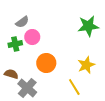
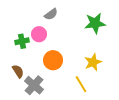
gray semicircle: (22, 22) -> (51, 14), moved
brown semicircle: (11, 74) -> (18, 71), turned 40

